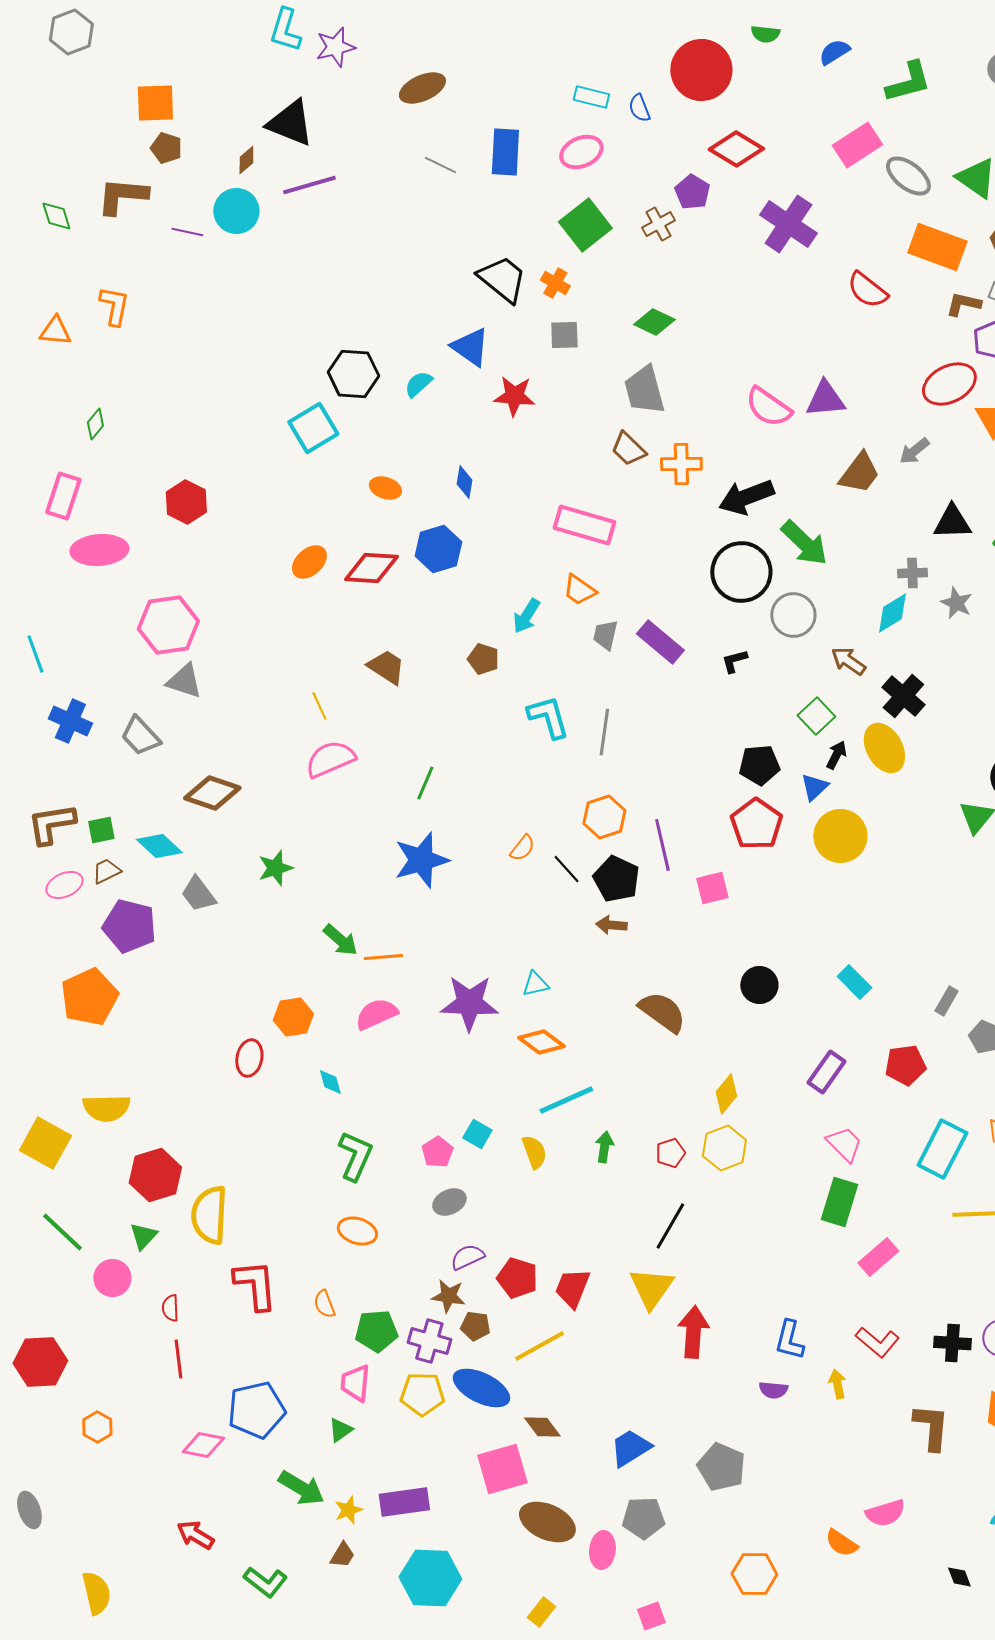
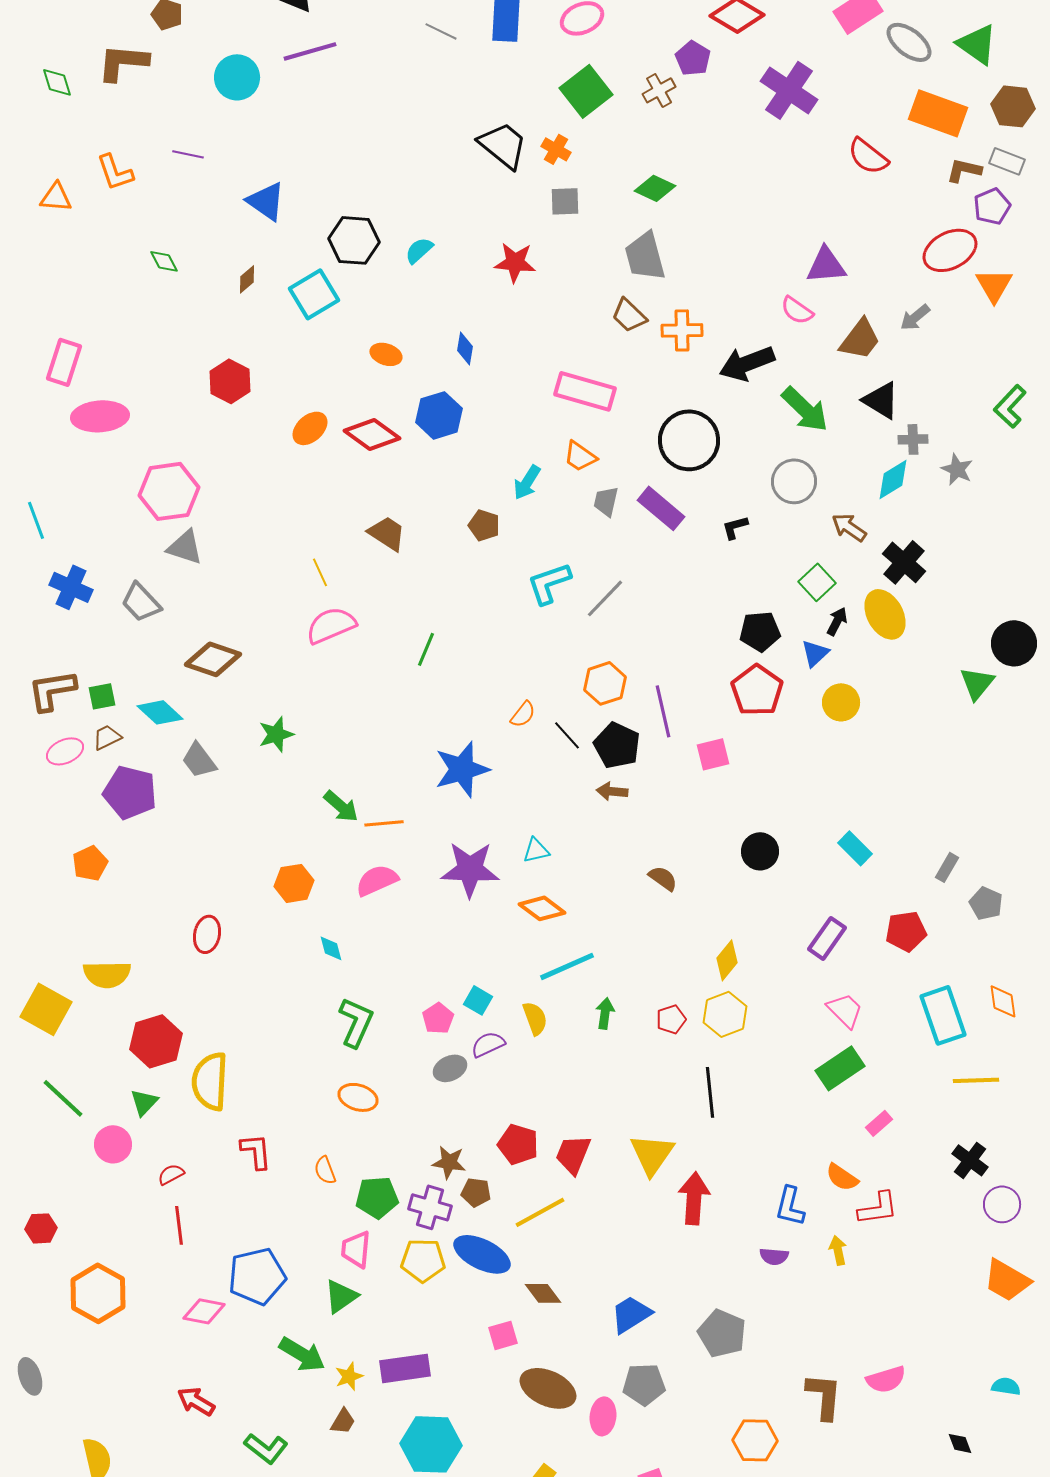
brown diamond: (246, 160) -> (247, 279), moved
purple line: (187, 232) -> (188, 154), moved
orange L-shape: (114, 306) -> (115, 172), turned 150
blue triangle: (470, 347) -> (266, 201), moved
pink semicircle: (768, 407) -> (797, 310), moved, size x0.7
green diamond: (95, 424) -> (164, 261), moved, turned -68
red hexagon: (186, 502) -> (230, 381), moved
black triangle: (952, 522) -> (881, 400), moved, turned 33
red diamond: (371, 568) -> (372, 434), turned 32
black circle: (741, 572) -> (689, 440), moved
cyan L-shape: (548, 717) -> (549, 583), turned -93
gray line: (604, 732) -> (605, 598), turned 36
yellow circle: (840, 836) -> (841, 702), size x0.7
blue star: (421, 860) -> (462, 769), moved
orange pentagon: (89, 997) -> (90, 863), size x0.6
brown semicircle: (662, 1012) -> (663, 878), size x0.6
red ellipse: (249, 1058) -> (207, 934), moved
cyan rectangle: (942, 1149) -> (943, 1015), turned -46
green rectangle: (839, 1202) -> (840, 1068), turned 39
black line: (670, 1226) -> (710, 1092), moved, turned -36
purple semicircle: (467, 1257) -> (488, 1044), moved
pink rectangle: (878, 1257) -> (879, 1123), size x0.7
red L-shape: (255, 1285) -> (256, 1151), size x0.7
red semicircle: (170, 1308) -> (171, 1174), turned 64
red L-shape: (877, 1342) -> (878, 1208), turned -48
black cross: (952, 1343) -> (970, 1160), moved, turned 33
red hexagon: (40, 1362) -> (41, 1228), size x0.6
orange hexagon: (97, 1427) -> (98, 1293), size x1.8
brown L-shape: (931, 1427) -> (824, 1396), moved
green triangle: (340, 1430) -> (341, 1296), size x1.4
pink square: (502, 1469) -> (503, 1335), size x0.6
orange semicircle: (841, 1543) -> (842, 1177), moved

